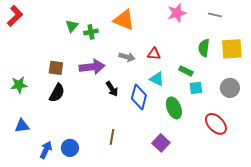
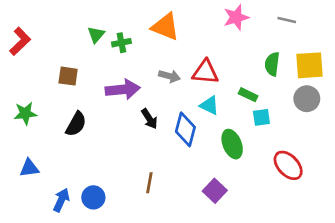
red L-shape: (15, 16) -> (20, 41), moved
red triangle: (154, 54) -> (205, 72), size x1.5
brown square: (56, 68) -> (68, 76), moved
gray circle: (230, 88) -> (307, 99), moved

